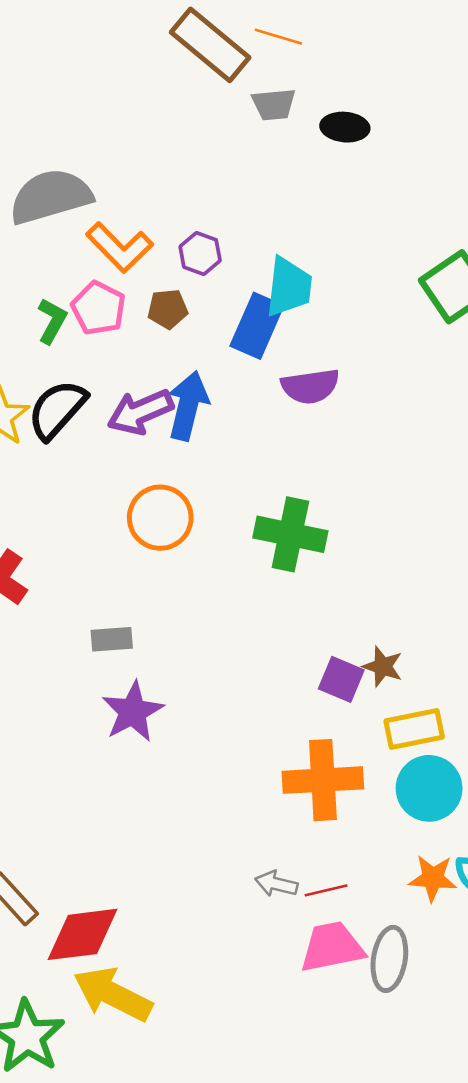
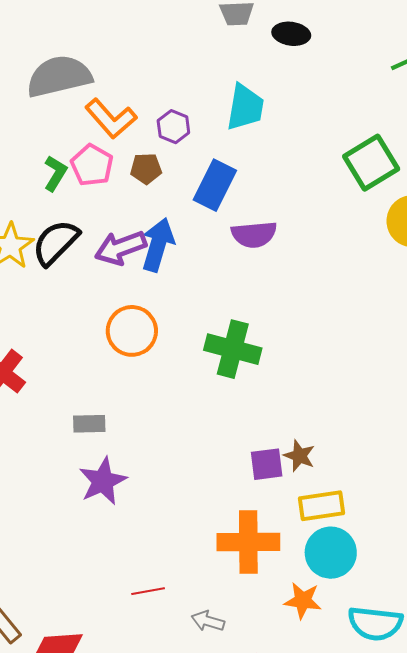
cyan trapezoid: (289, 287) -> (245, 107), moved
purple square: (341, 679) -> (267, 464), turned -33
orange star: (433, 878) -> (303, 601), moved
red line: (326, 890) -> (148, 591), moved

